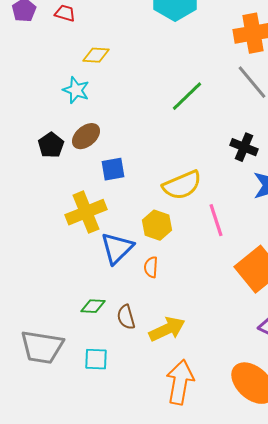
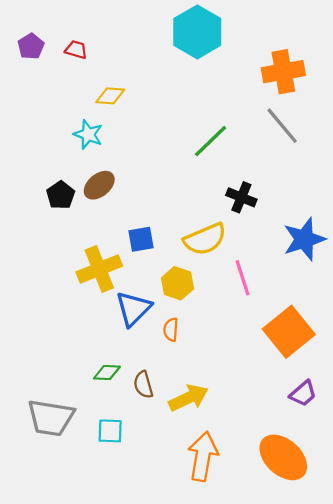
black cross: (244, 147) -> (241, 197), moved
blue square: (113, 169) -> (141, 239), moved

